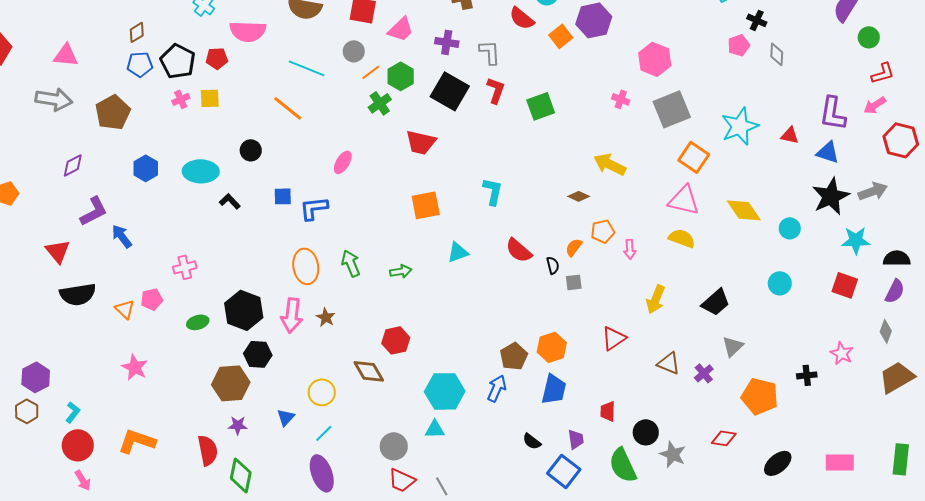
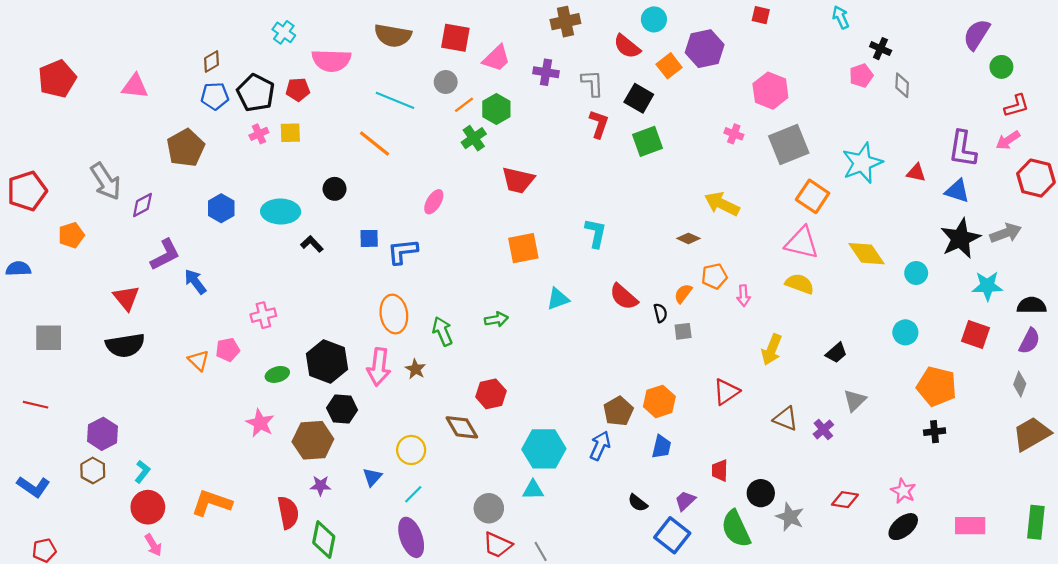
black square: (450, 91) -> (639, 98), moved, size x0.7
gray arrow: (54, 99) -> (106, 181), moved, turned 48
green arrow: (351, 263) -> (442, 331), moved
black semicircle: (78, 294) -> (125, 345), moved
black trapezoid: (716, 302) -> (836, 353), size x0.7
pink star: (842, 353) -> (903, 491), moved
pink star: (135, 367) -> (260, 423), moved
blue trapezoid: (554, 389) -> (661, 447), size x0.7
orange pentagon: (760, 396) -> (937, 386), moved
purple trapezoid: (576, 439) -> (685, 501), turned -125

